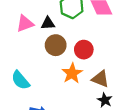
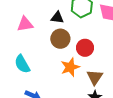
pink triangle: (25, 24) -> (25, 24), moved
brown triangle: (100, 79) -> (95, 77), turned 30

